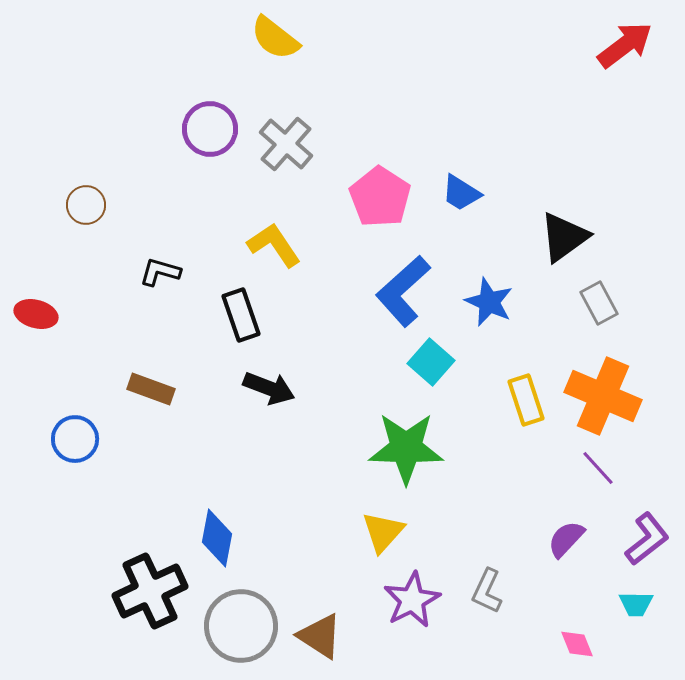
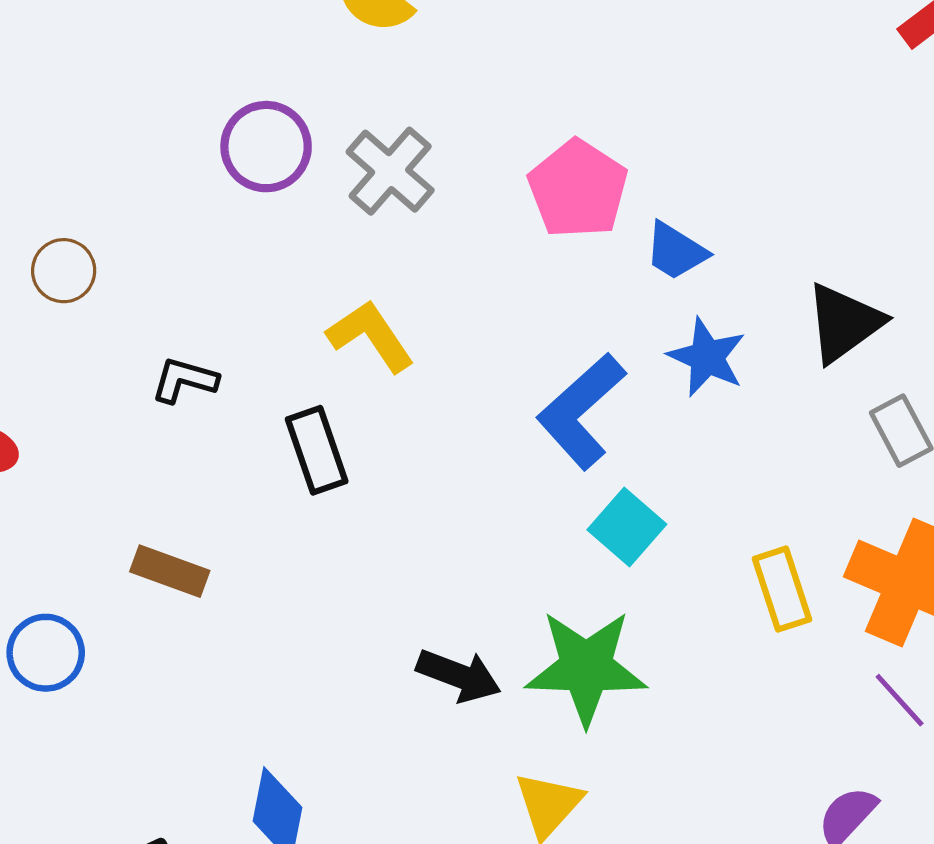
pink pentagon: (380, 197) -> (578, 189), moved
blue star: (489, 302) -> (707, 357), moved
black arrow: (269, 388) -> (459, 676), moved

